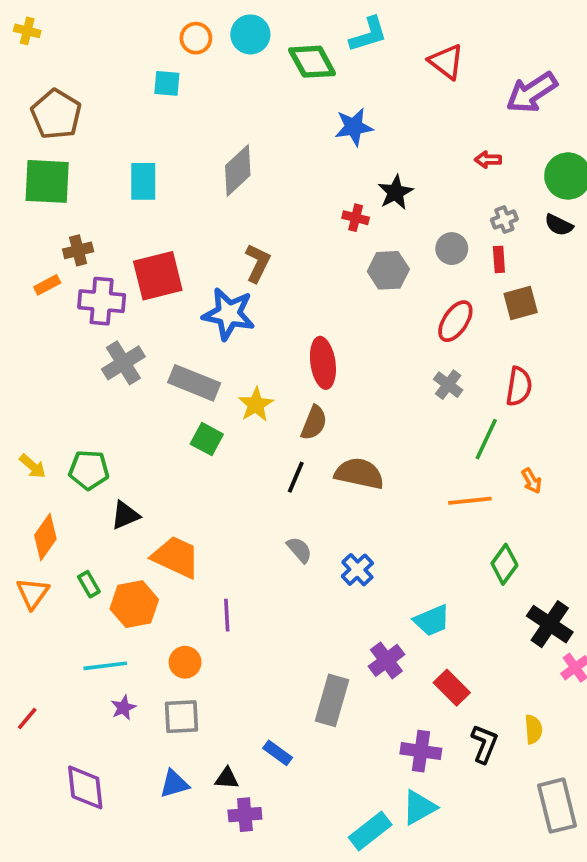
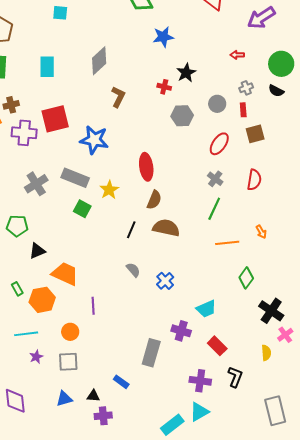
brown L-shape: (258, 263) -> (118, 97), moved
gray cross: (123, 363) -> (36, 184), moved
brown semicircle: (314, 423) -> (154, 200), moved
green line: (486, 439) -> (214, 209), moved
purple cross: (386, 660) -> (181, 331), turned -36
yellow semicircle: (533, 729) -> (266, 353), moved

